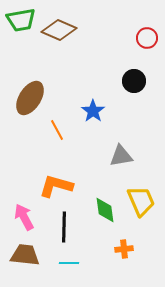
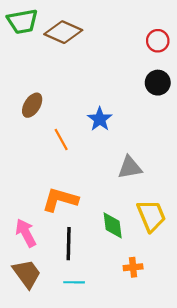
black circle: (134, 81) -> (158, 83), moved
brown ellipse: (30, 98) -> (32, 105), size x0.7
brown trapezoid: (25, 255) -> (27, 274), turned 48

